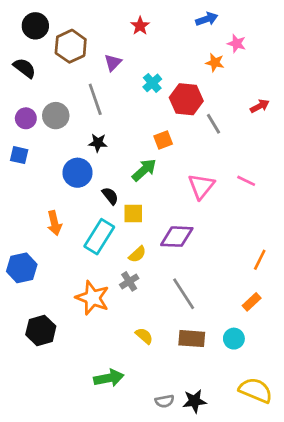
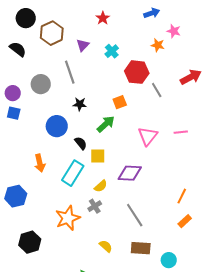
cyan cross: (152, 83) -> (112, 51), moved
red arrow: (260, 106) -> (191, 77), size x1.5
purple circle: (26, 118) -> (13, 93), moved
black star: (98, 143) -> (80, 104), moved
pink line: (246, 181) -> (181, 132), turned -32
orange line: (260, 260) -> (182, 196), moved
orange star: (92, 298) -> (68, 218), turned 30
cyan circle: (234, 339) -> (169, 260), moved

